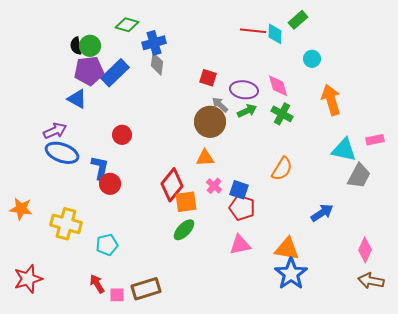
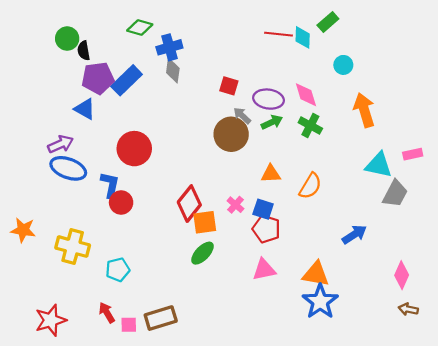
green circle: (90, 46) -> (67, 39), moved
red circle: (122, 135) -> (134, 149), size x1.6
orange triangle: (205, 158) -> (271, 174), moved
red star: (28, 279) -> (51, 320), moved
brown arrow: (371, 281) -> (408, 309), size x0.7

